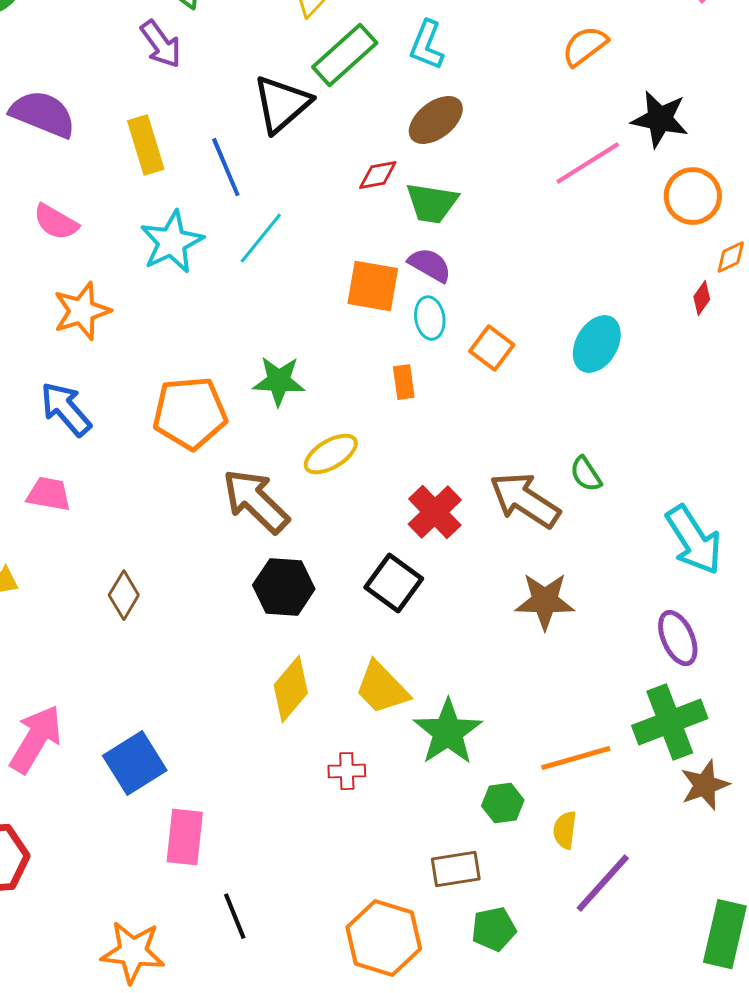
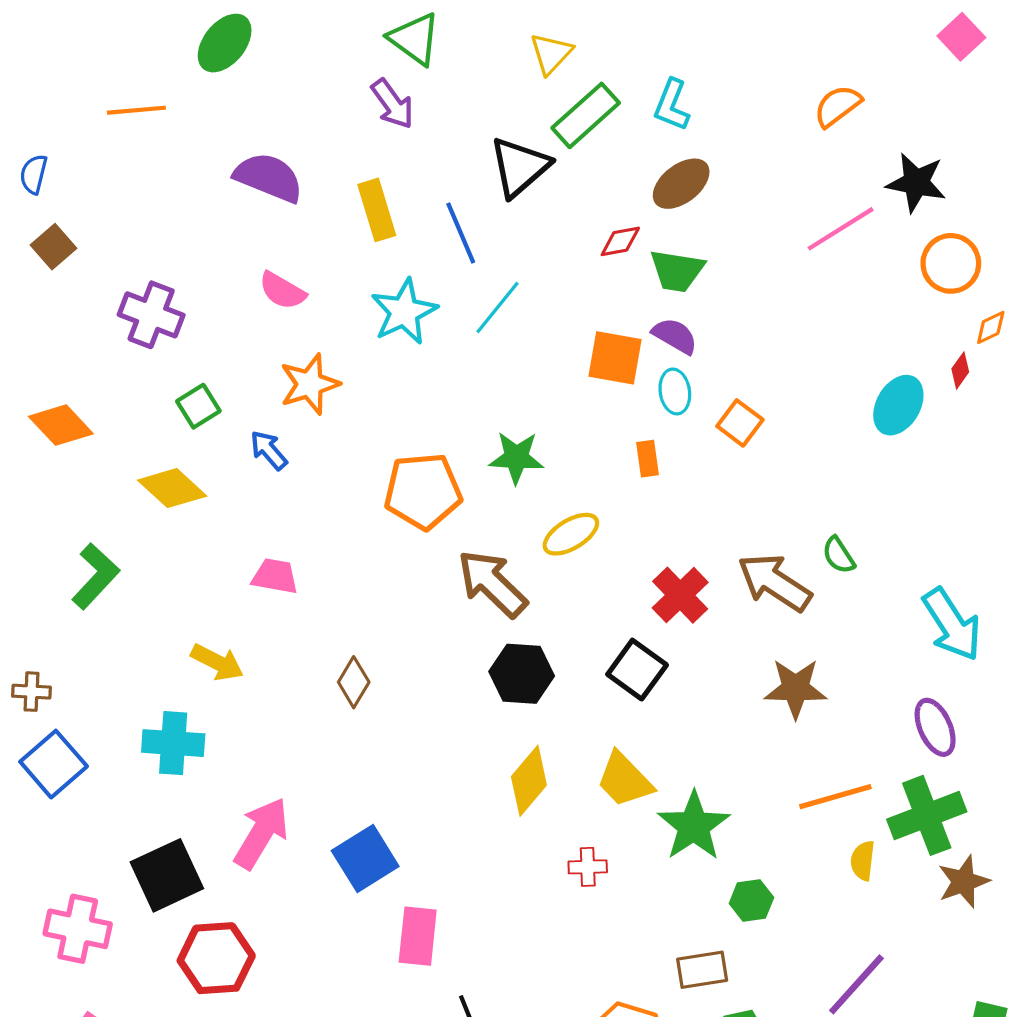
cyan ellipse: (597, 344) -> (898, 405), moved
blue arrow: (66, 409) -> (269, 450), moved, size x0.7
orange line: (576, 758) -> (835, 797), moved
yellow semicircle: (565, 830) -> (863, 861), moved

